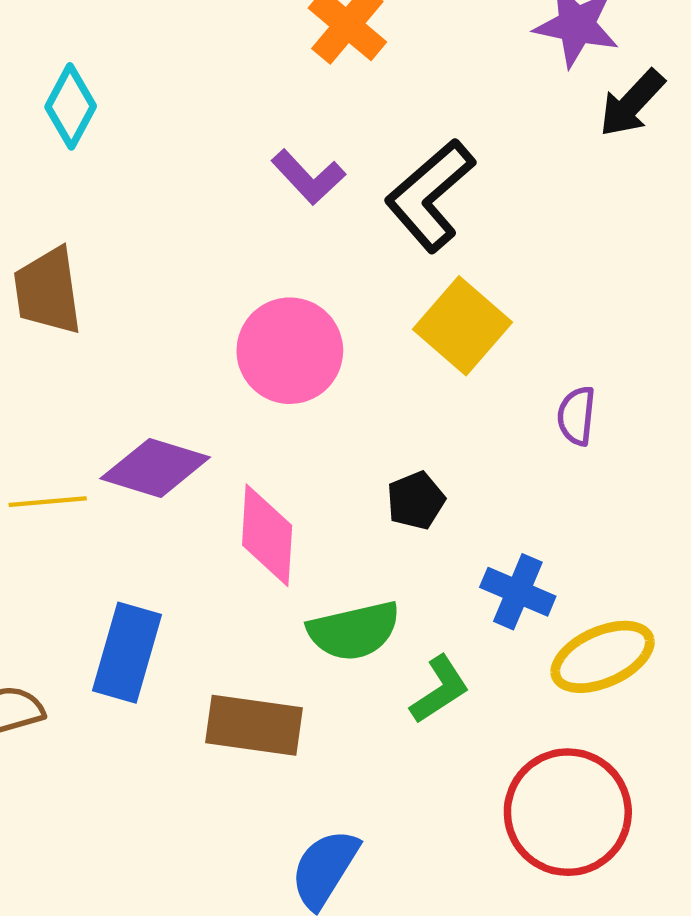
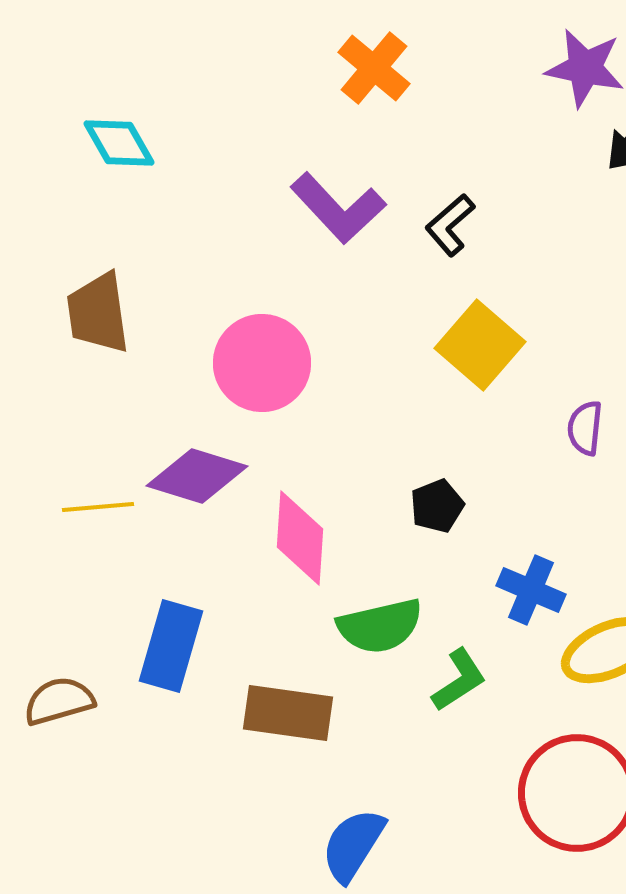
cyan diamond: (71, 106) -> (119, 143), turned -58
purple L-shape: (308, 177) -> (338, 208), size x1.4
black L-shape: (430, 195) -> (450, 225), size x0.6
pink circle: (290, 351) -> (262, 363), moved

